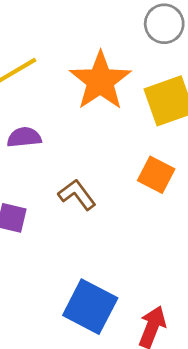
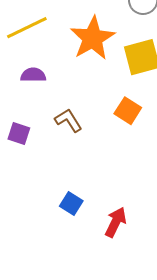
blue square: (90, 307) -> (71, 204), size x0.6

